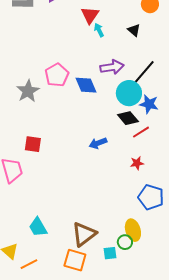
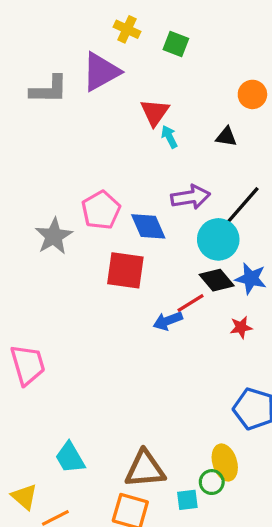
black triangle: (134, 30) -> (226, 137), turned -32
blue star: (149, 104) -> (251, 278), moved
red line: (141, 132) -> (191, 303), moved
red square: (33, 144) -> (125, 270), moved, size x1.4
red star: (137, 163) -> (241, 327), moved
brown triangle: (84, 234) -> (145, 469), turned 32

